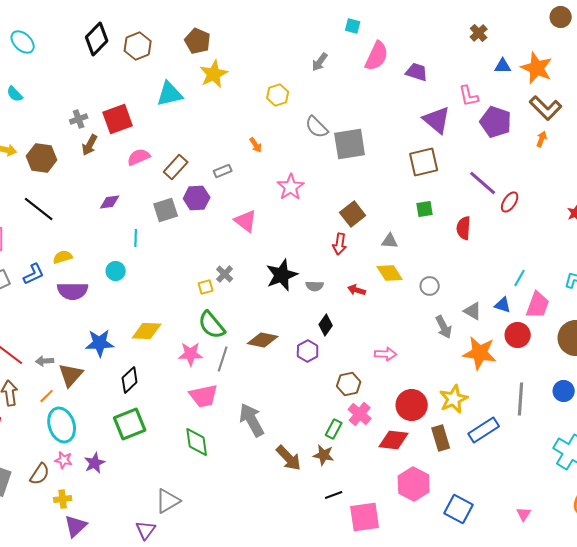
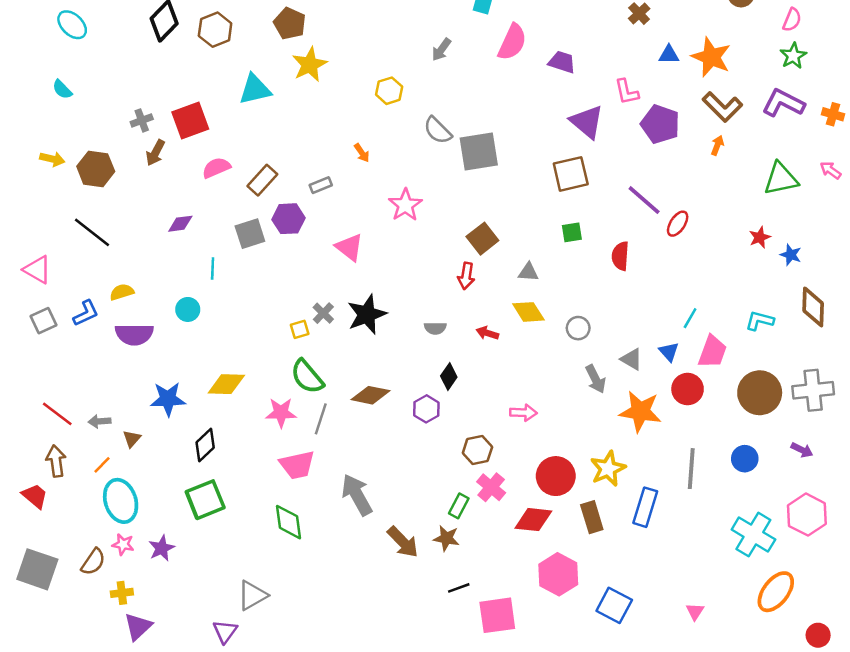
black star: (282, 275) -> (367, 314), moved
blue triangle: (503, 305) -> (669, 352), turned 30
brown triangle: (71, 375) -> (132, 439), size x0.6
blue rectangle: (484, 430) -> (645, 507), turned -40

